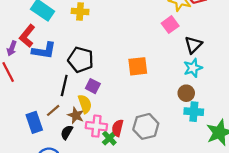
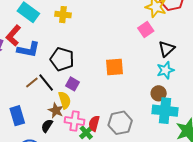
black line: (64, 86) -> (46, 83), turned -54
brown line: (53, 110) -> (32, 82), moved
cyan cross: (194, 112) -> (165, 111), size x1.4

